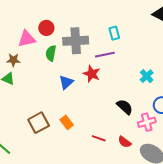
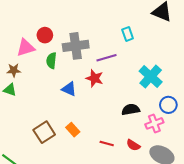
cyan rectangle: (114, 33) -> (128, 34), moved
cyan cross: (147, 76) -> (151, 77), size x1.6
blue triangle: (66, 82) -> (69, 89), turned -49
black semicircle: (125, 107) -> (131, 109), turned -48

